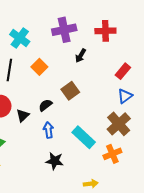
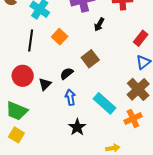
black star: (55, 161) -> (77, 127), turned 30

